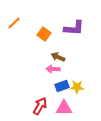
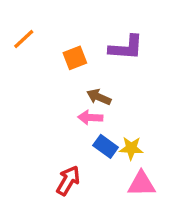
orange square: (44, 34) -> (75, 58), turned 32
blue rectangle: (62, 86) -> (106, 146), turned 56
pink triangle: (64, 108) -> (141, 184), moved

